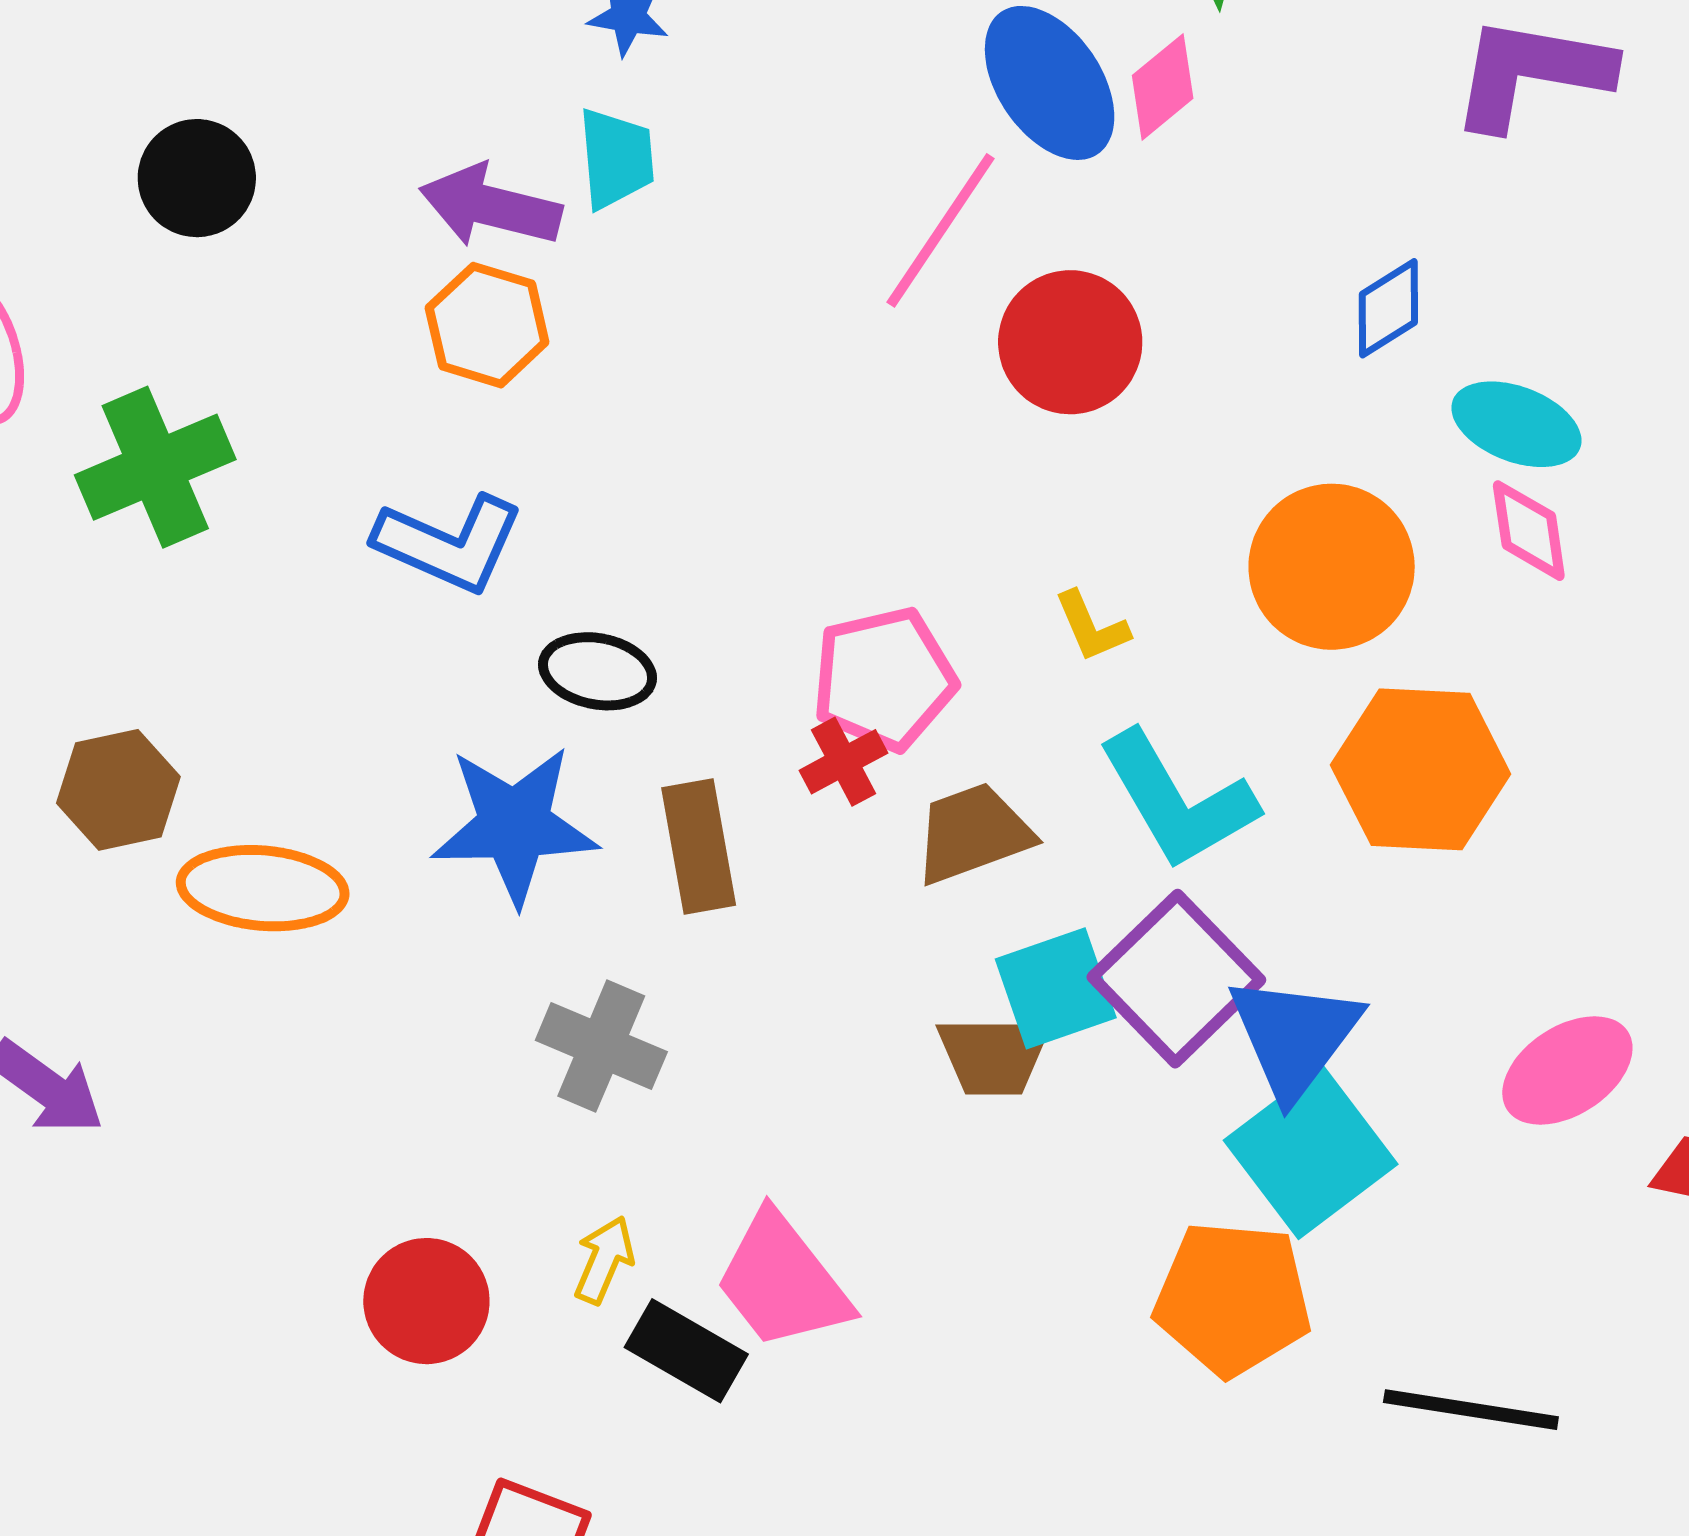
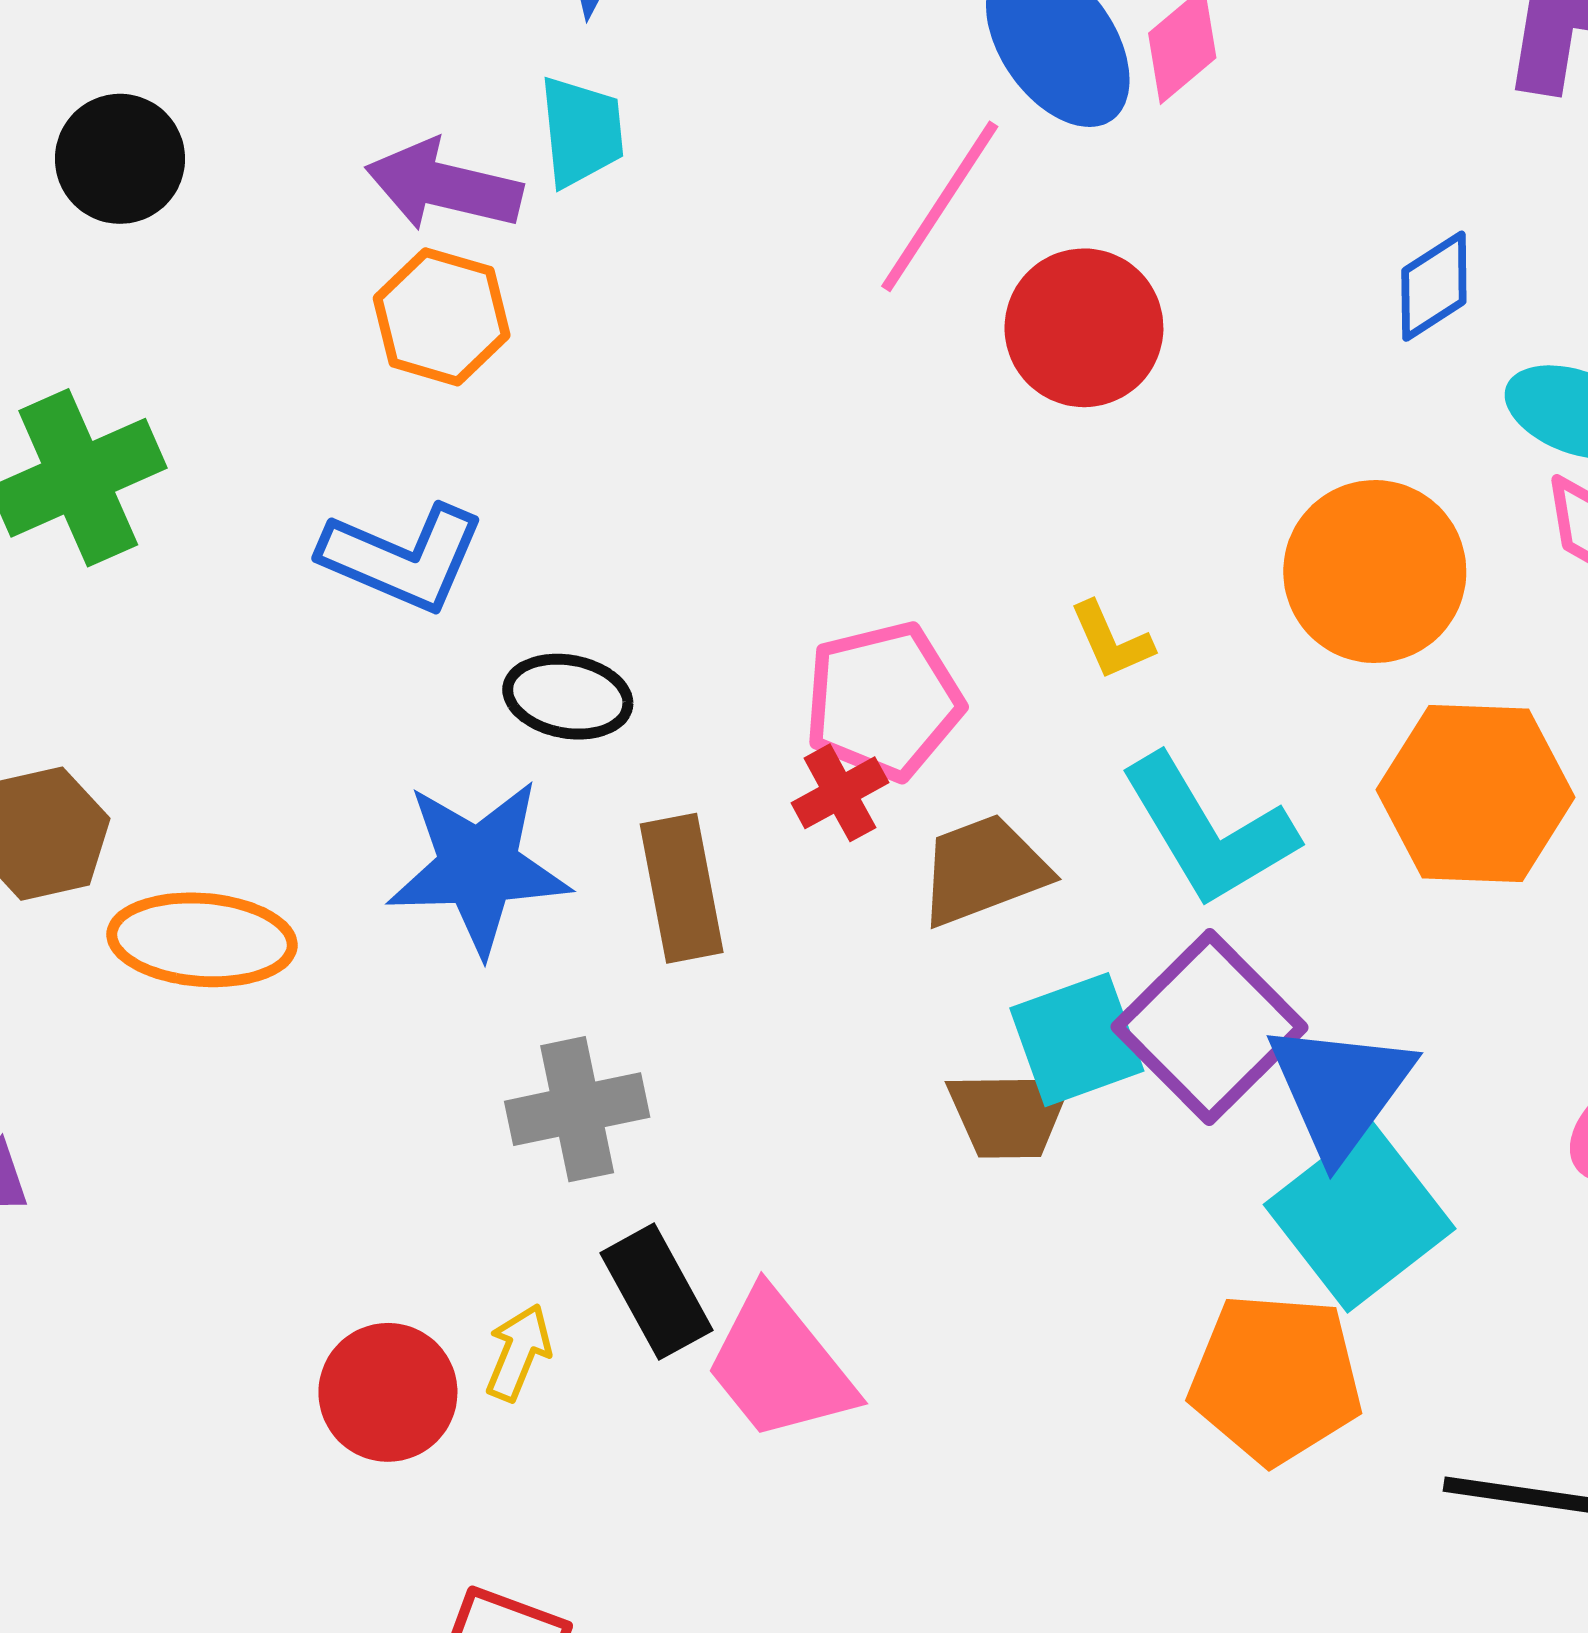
gray cross: (601, 1046) -> (577, 1109), turned -34
yellow arrow: (604, 1260) -> (519, 1352), moved
black rectangle: (686, 1351) -> (657, 1292), moved, turned 32

